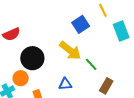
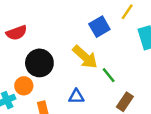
yellow line: (103, 10) -> (127, 12), turned 56

